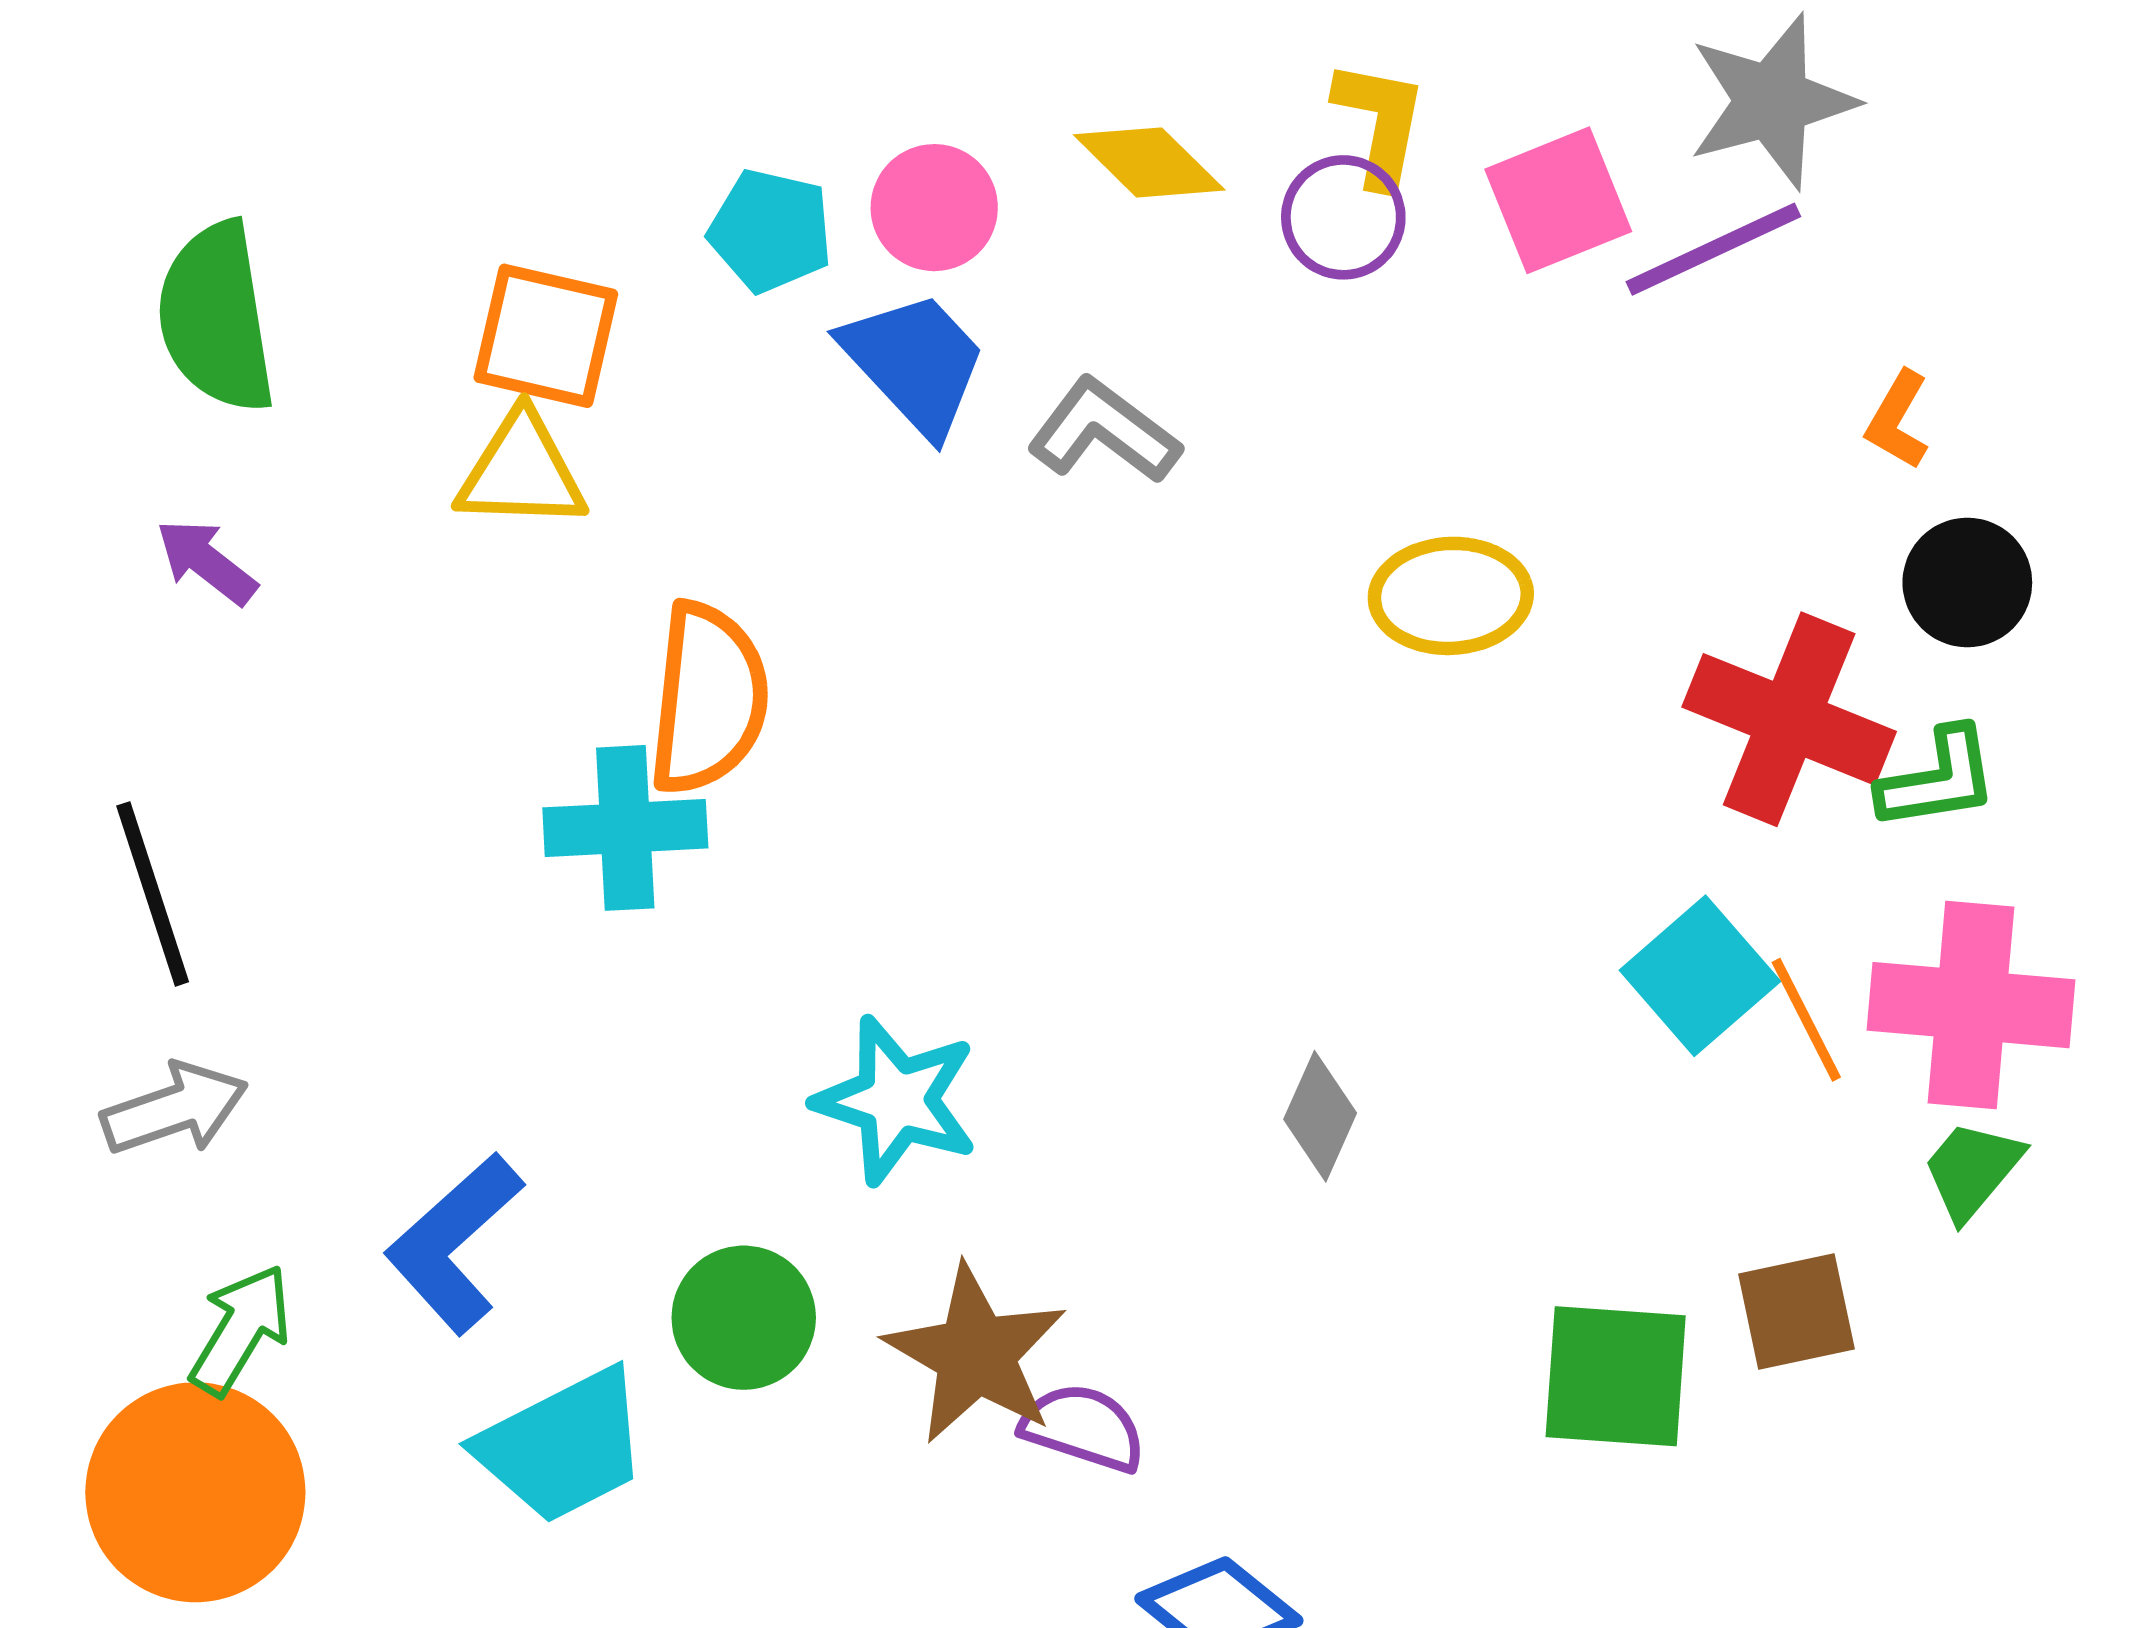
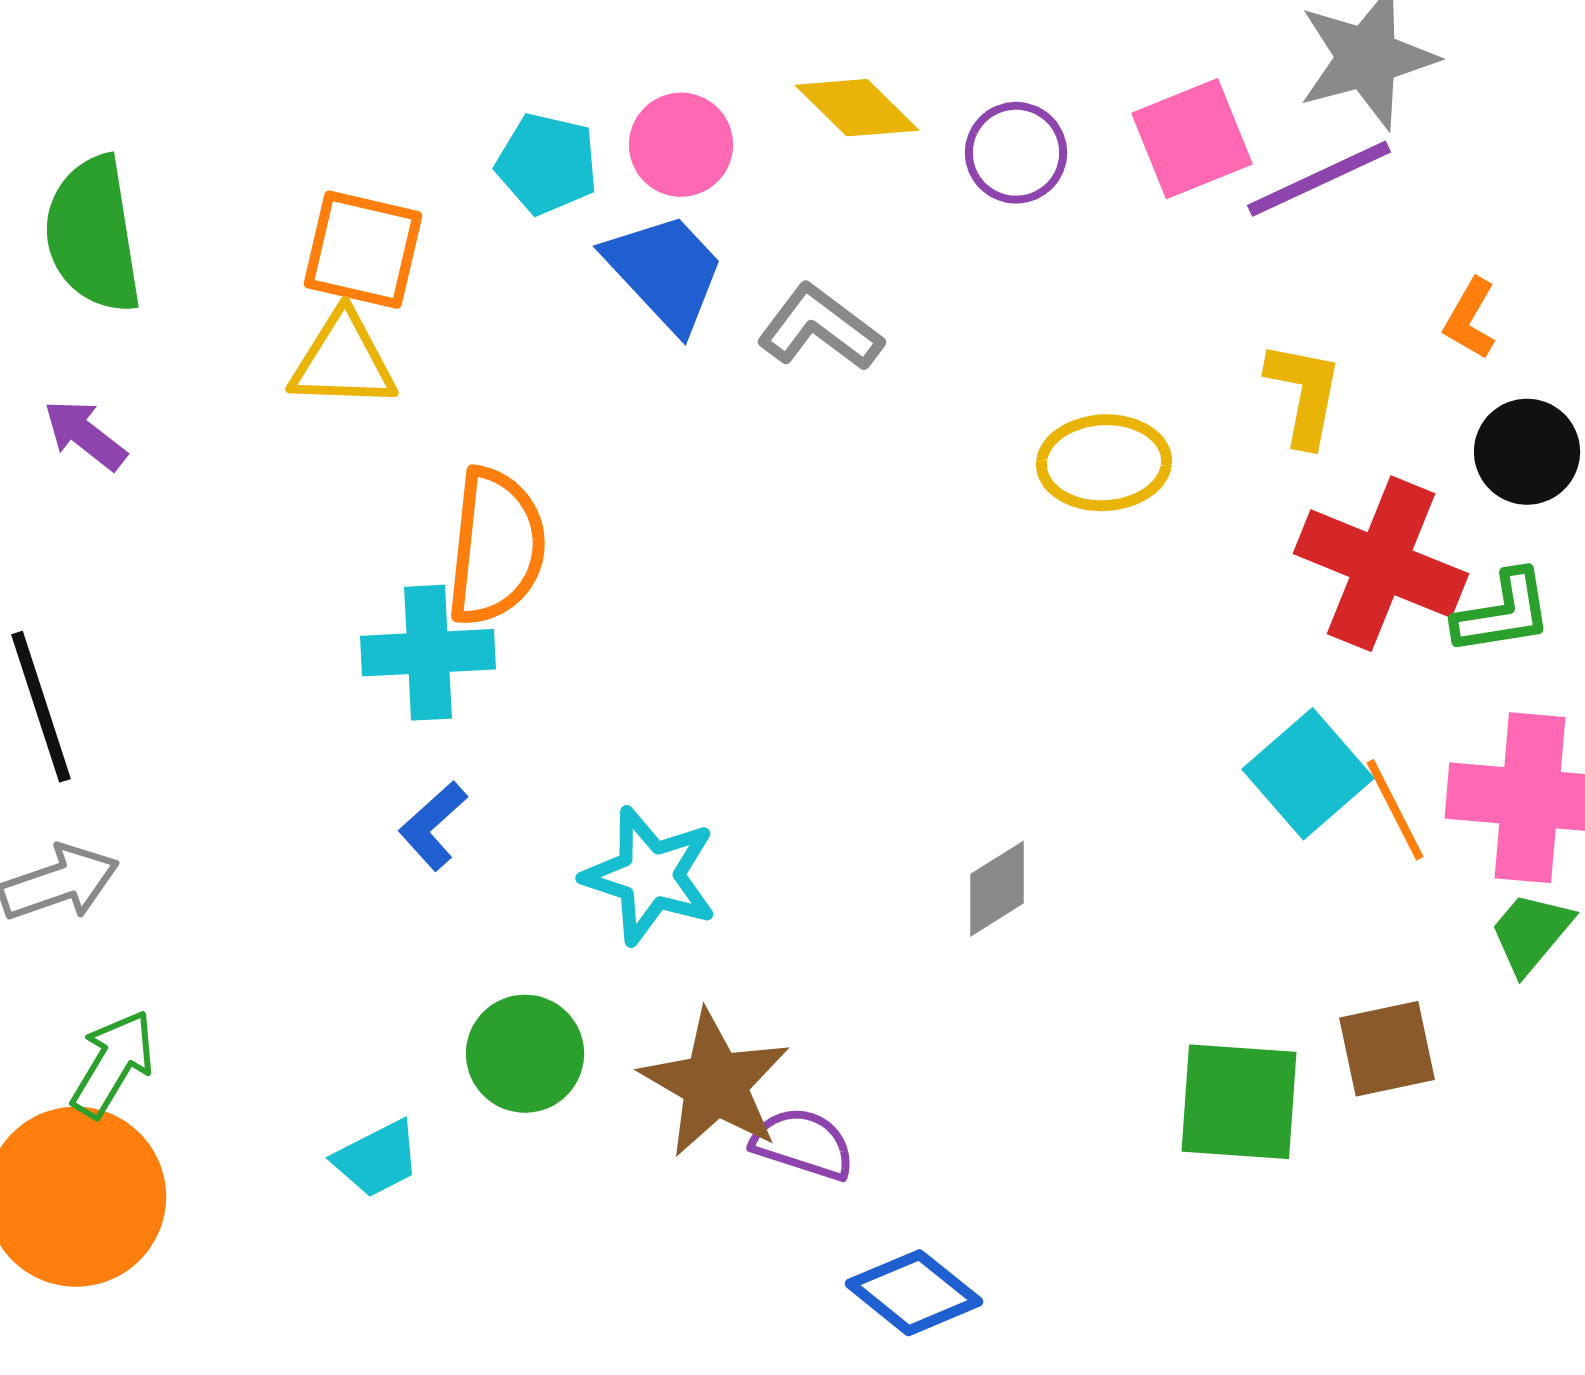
yellow L-shape: (1380, 123) -> (1304, 394), moved
gray diamond: (1320, 1116) -> (997, 889), turned 34
blue L-shape: (454, 1243) -> (433, 826), moved, size x0.6
cyan trapezoid: (563, 1446) -> (377, 1159), size x0.6

